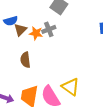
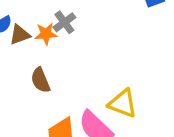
brown triangle: (20, 30) -> (20, 35), turned 40

